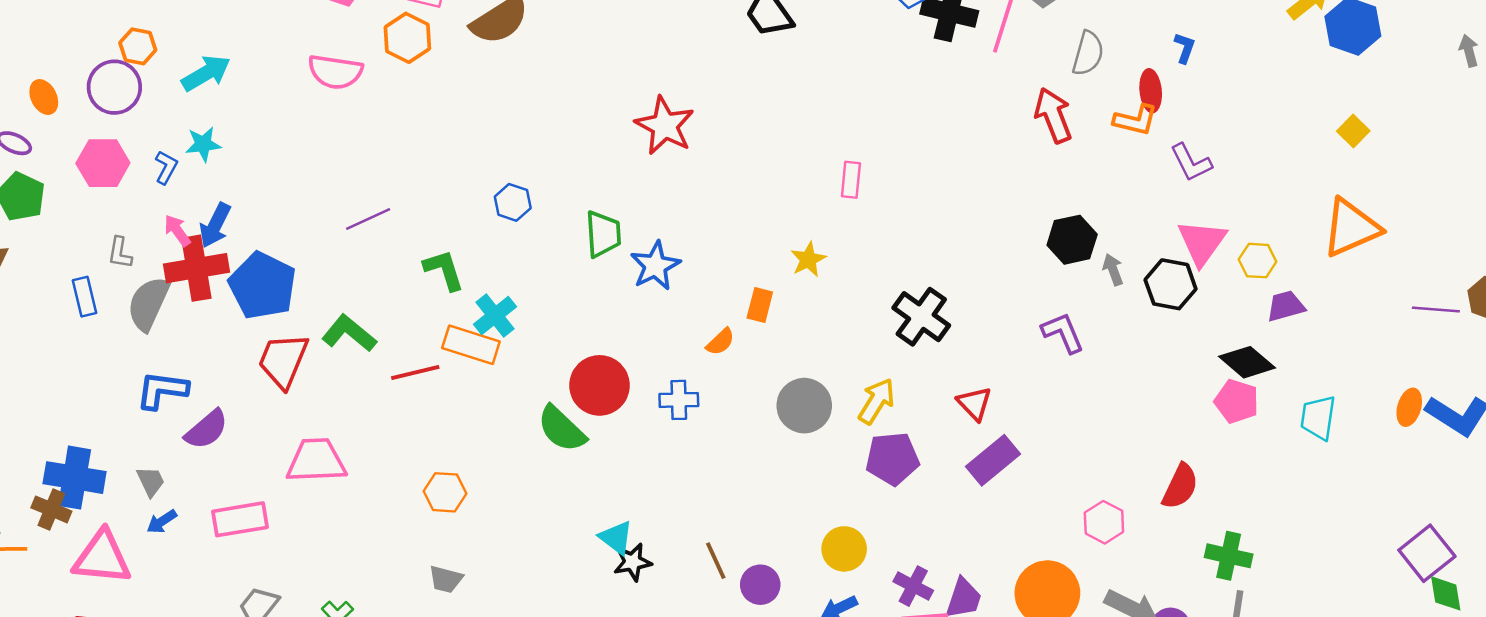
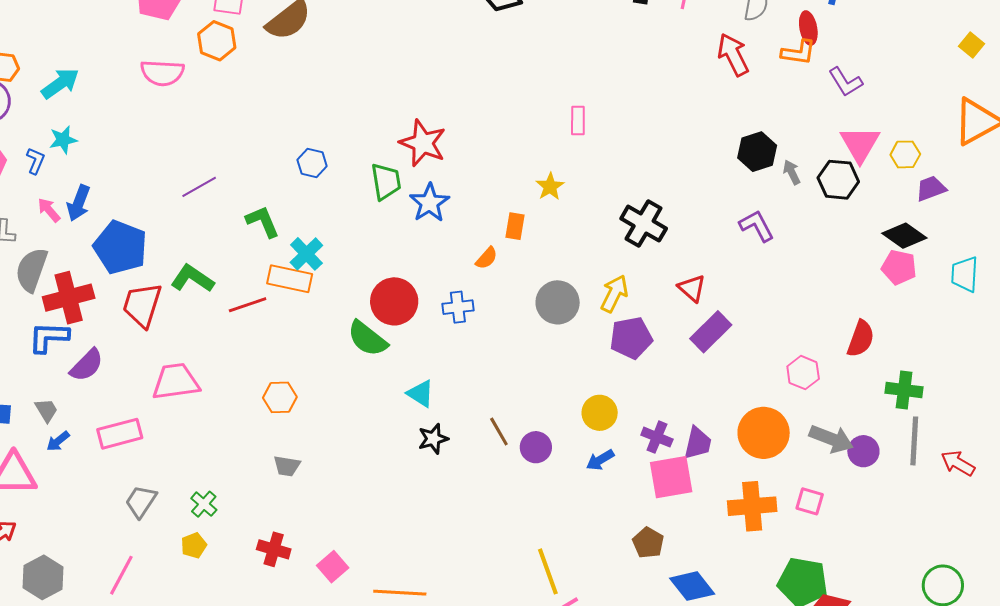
red star: (665, 126) -> (423, 143), moved
red cross: (196, 268) -> (69, 298), moved
cyan triangle: (616, 538) -> (420, 394), moved

